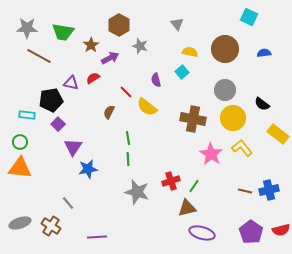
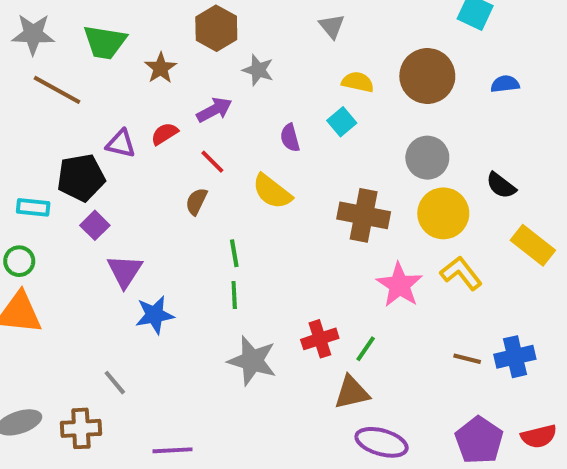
purple arrow: (110, 58) -> (214, 110), moved
red line: (126, 92) -> (212, 162), moved
brown cross: (51, 226) -> (81, 428), turned -36

